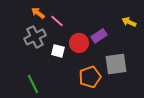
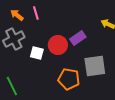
pink line: (57, 21) -> (36, 13), moved, turned 32
orange pentagon: (90, 77) -> (69, 79), turned 30

